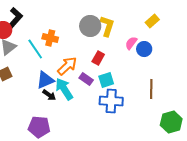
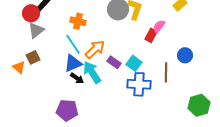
cyan line: (35, 49) -> (73, 44), moved
blue circle: (144, 49) -> (185, 55), moved
red rectangle: (98, 58) -> (151, 35), moved
cyan square: (106, 80) -> (134, 63), turned -35
brown line: (151, 89) -> (166, 72), moved

